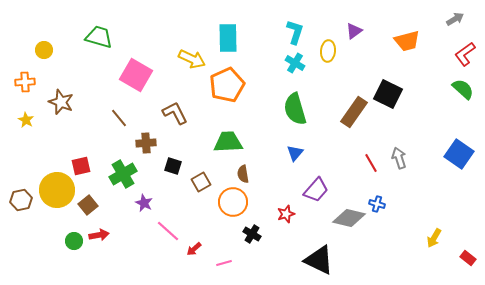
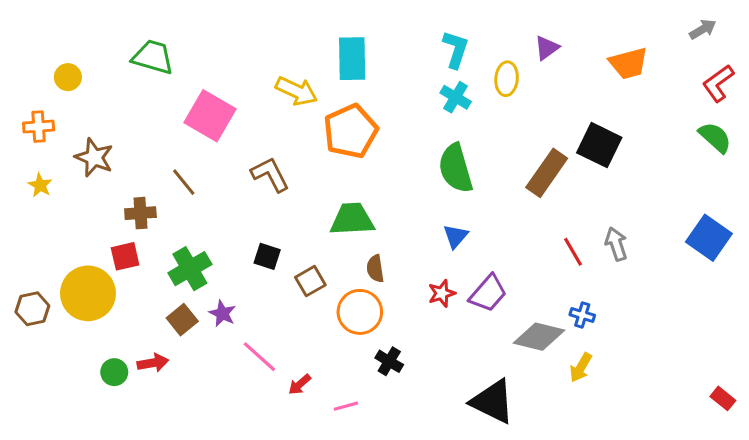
brown cross: (146, 143) -> (140, 213), moved
brown square: (88, 205) -> (182, 320), moved
red star: (286, 214) -> (442, 293), moved
yellow arrow: (434, 238) -> (581, 368), moved

